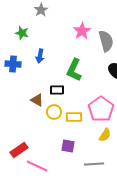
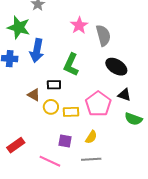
green star: (22, 33) -> (19, 27), size x1.6
blue arrow: (40, 56) -> (37, 51), size x1.6
yellow semicircle: (105, 135) -> (91, 137), moved
pink line: (37, 166) -> (50, 161), moved

